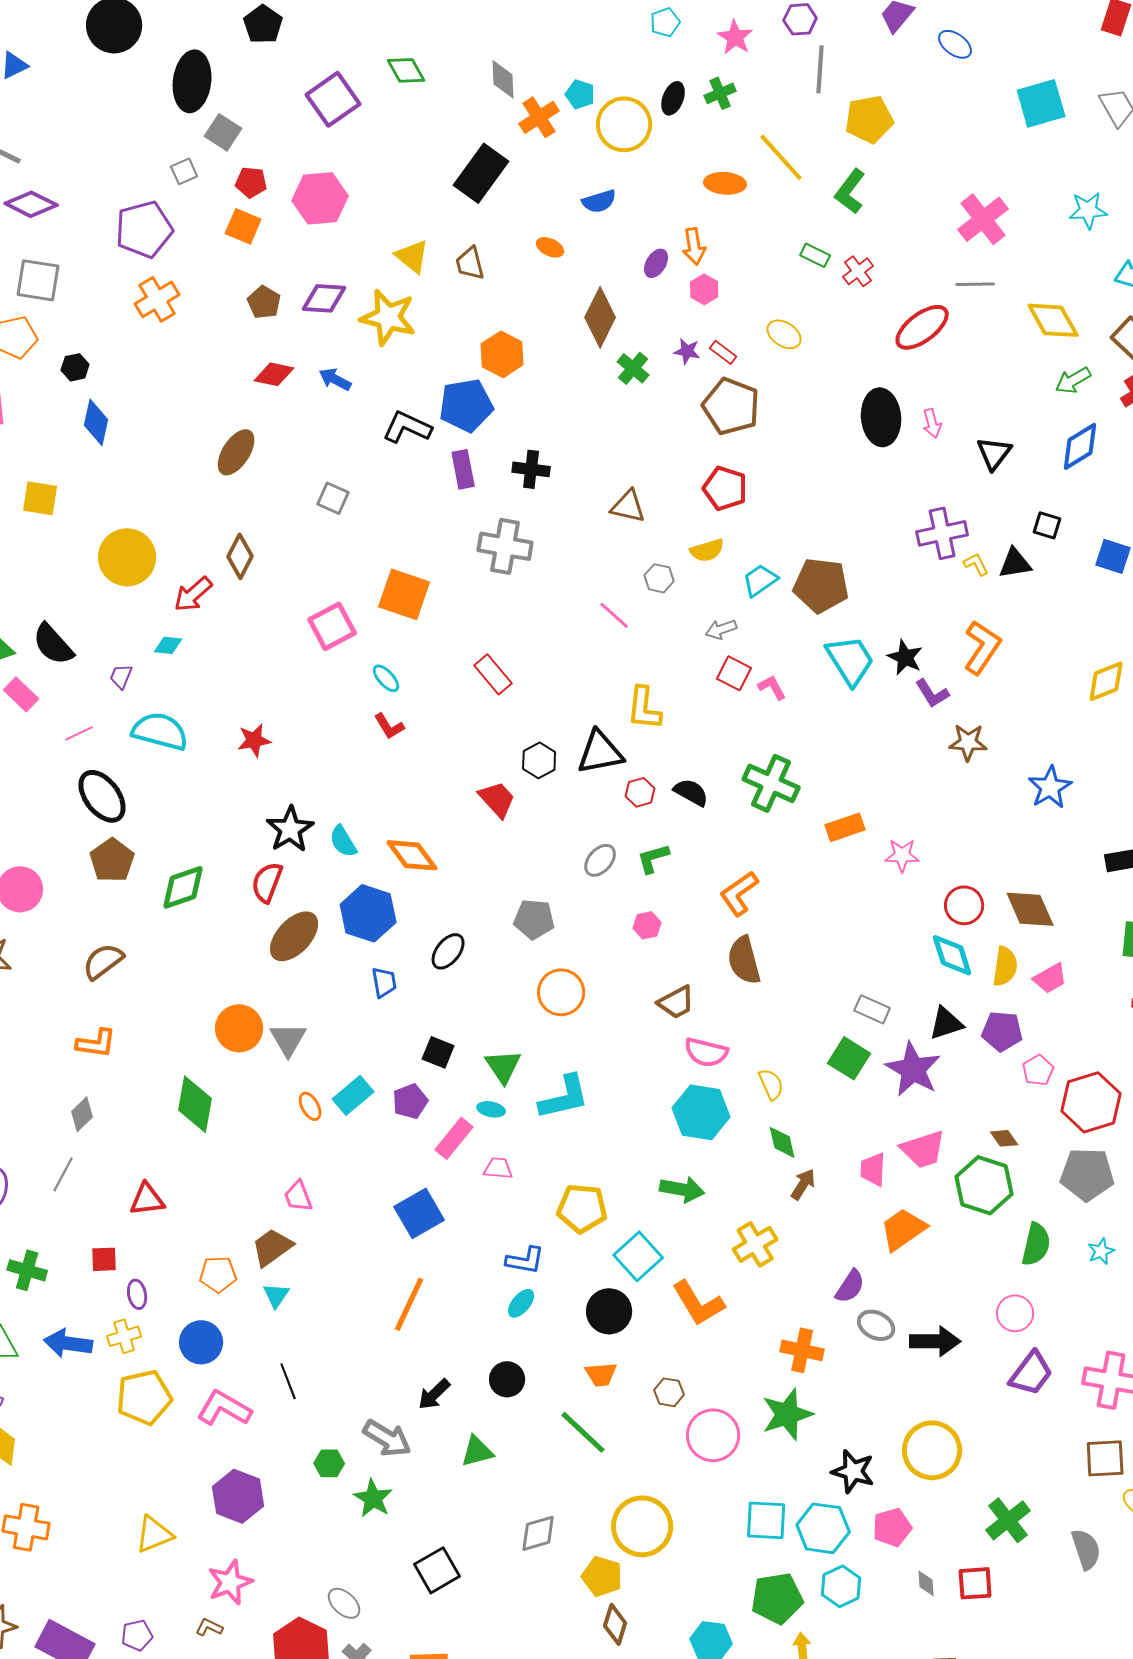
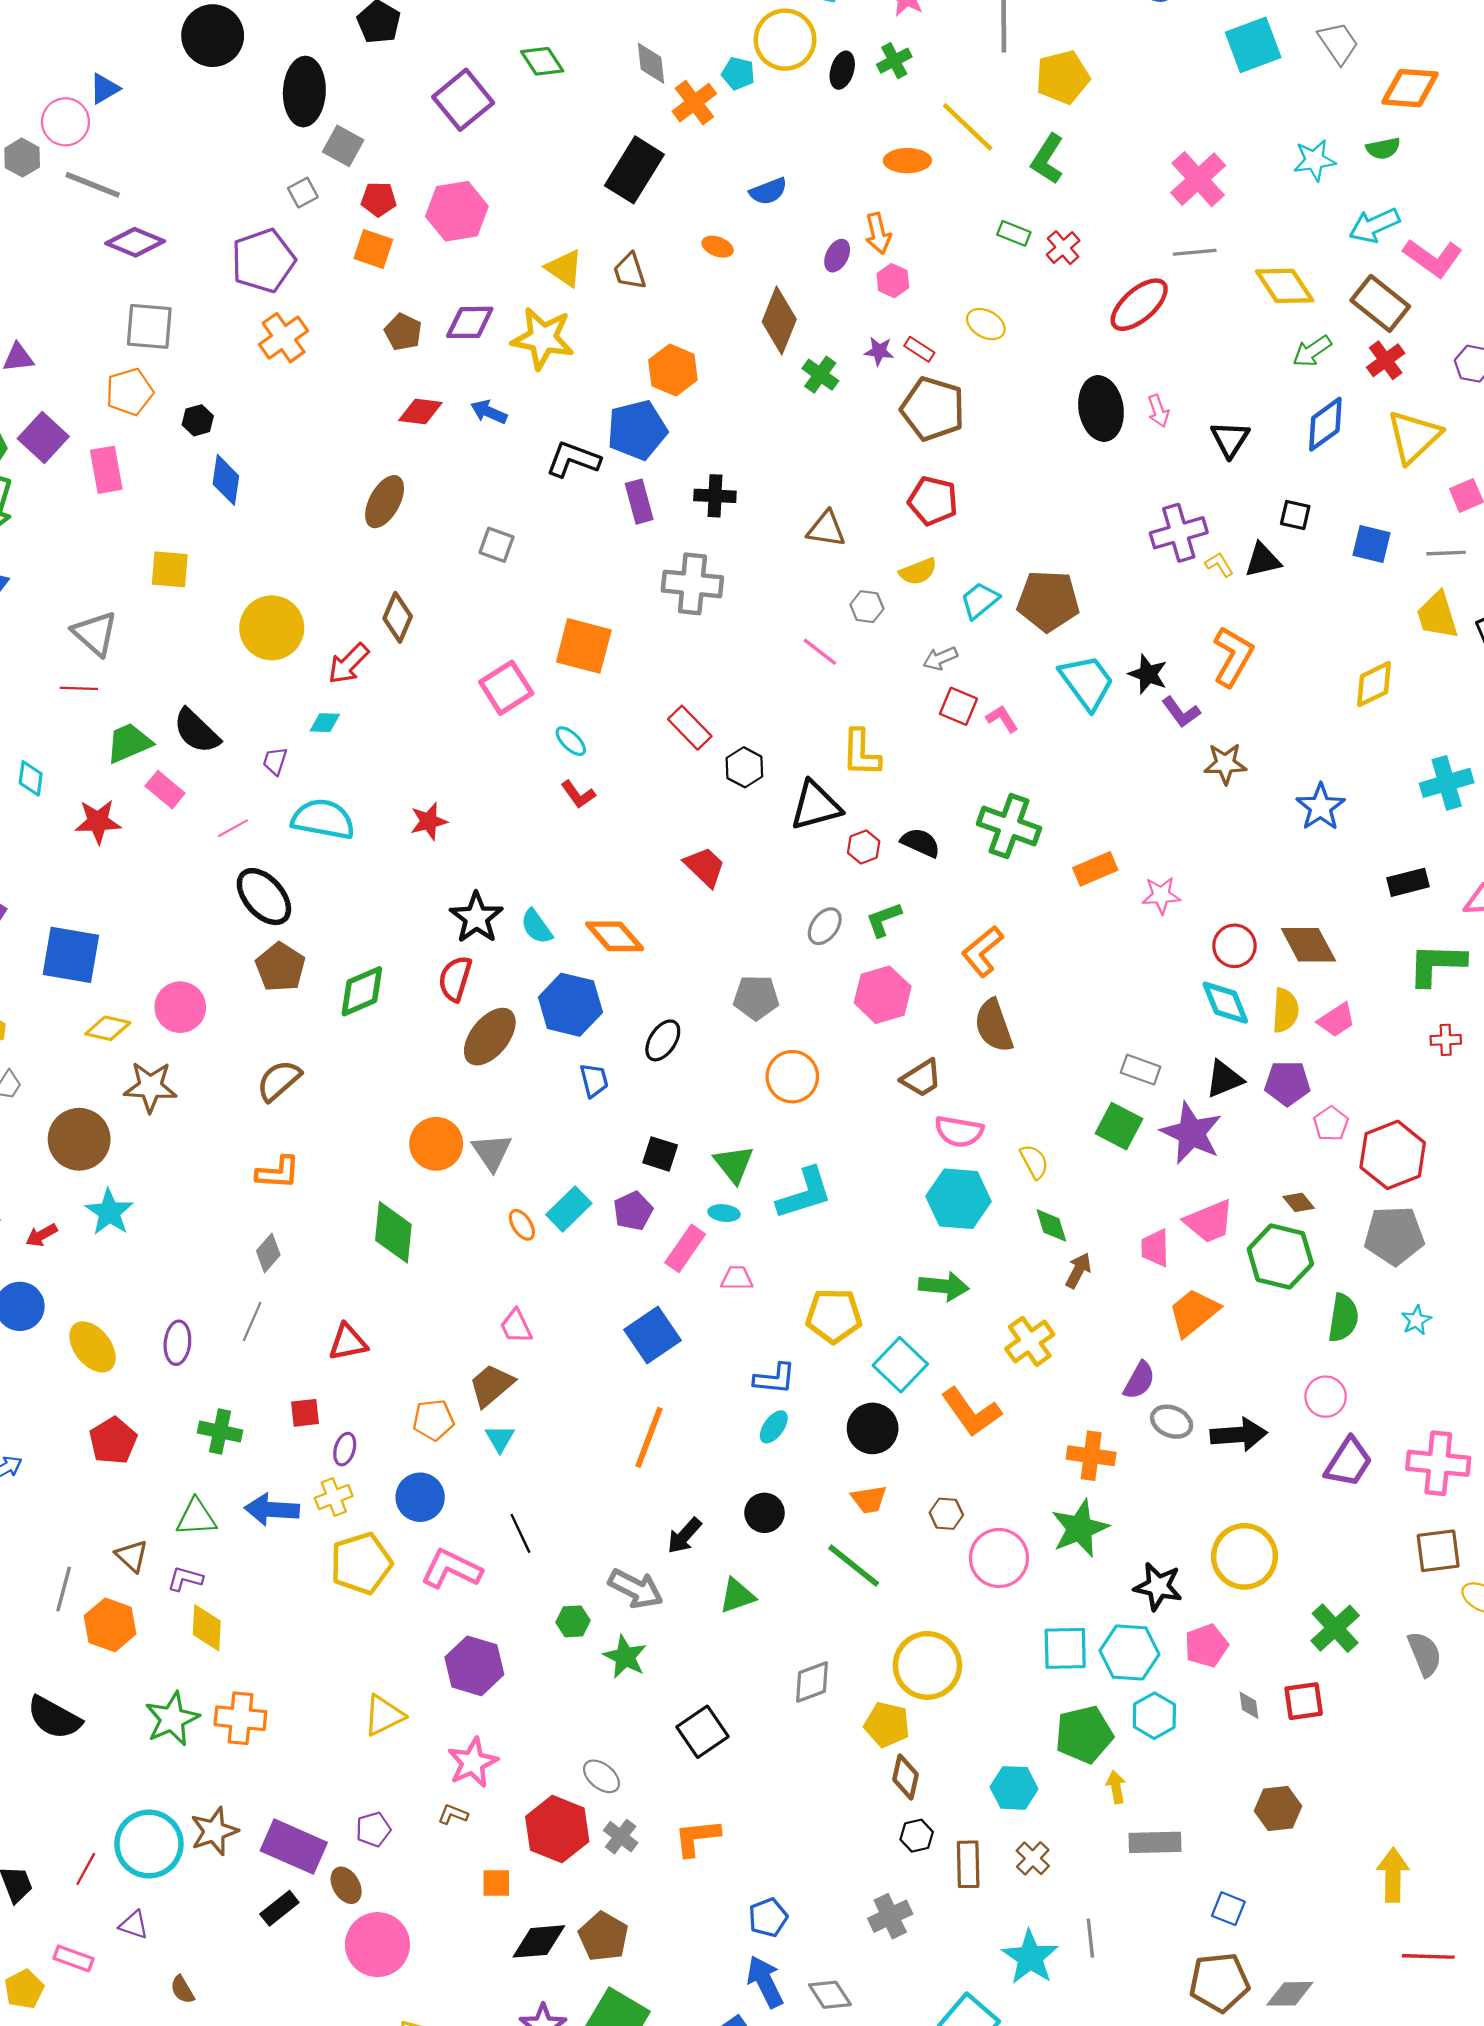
yellow circle: (624, 124) -> (785, 40), moved
black hexagon: (539, 760) -> (744, 767), moved
pink hexagon: (647, 925) -> (883, 995), size x1.8
purple ellipse: (137, 1294) -> (345, 1449), turned 32

